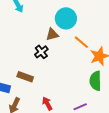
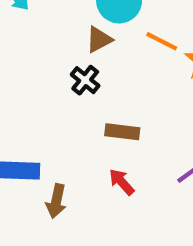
brown rectangle: (25, 77) -> (122, 132), moved

